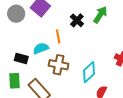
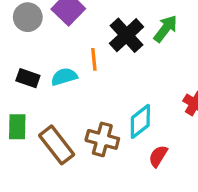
black cross: (77, 20) -> (127, 35), size x1.5
black rectangle: (21, 58) -> (28, 78), moved
brown cross: (59, 65) -> (102, 139), moved

